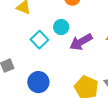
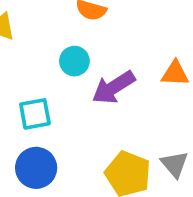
cyan square: (39, 40) -> (35, 114), moved, turned 36

